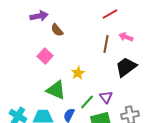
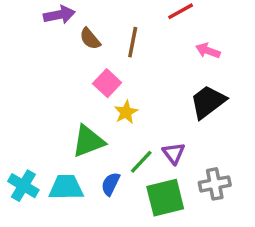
brown line: (106, 44) -> (133, 42), moved
pink square: (45, 56) -> (107, 83), moved
green triangle: (56, 90) -> (88, 141), turned -45

